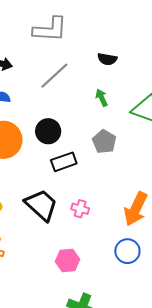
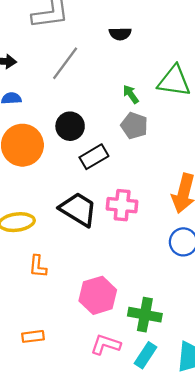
green arrow: (102, 98) -> (131, 94), moved
pink cross: (80, 209) -> (122, 205), size x1.5
pink hexagon: (67, 260) -> (98, 295), moved, size x1.4

